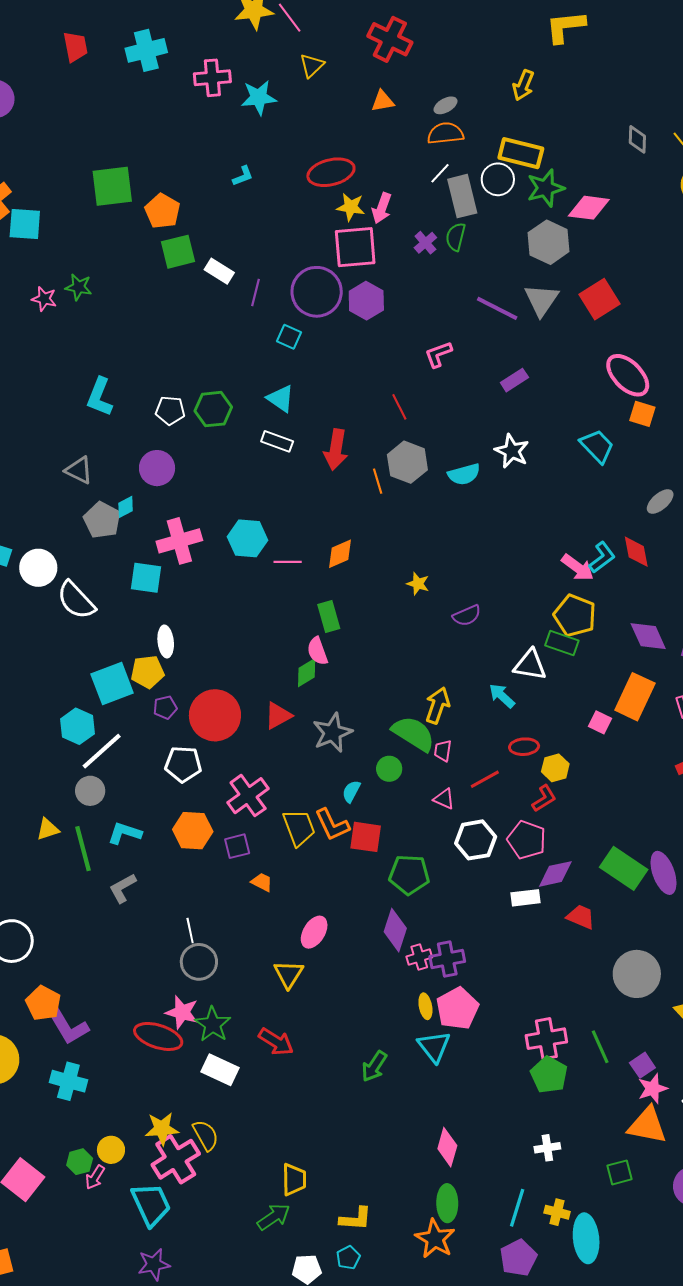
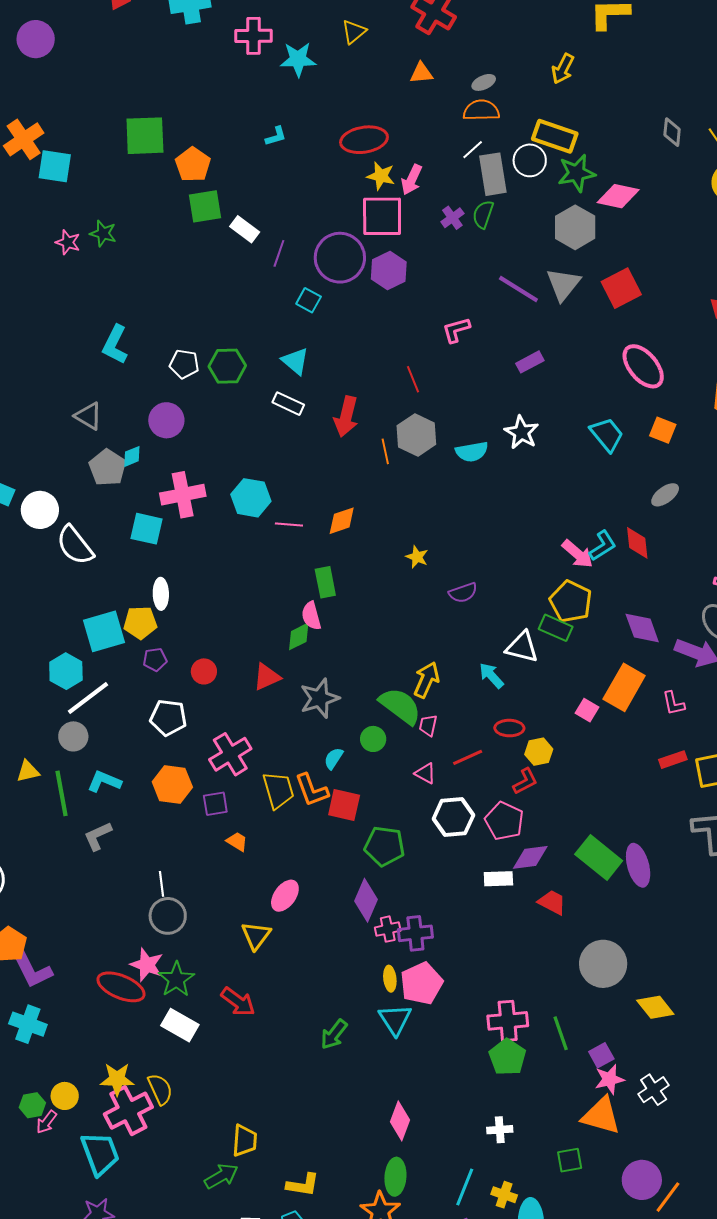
orange square: (642, 414) -> (663, 430), moved
red circle: (215, 715) -> (204, 671), size x0.5

